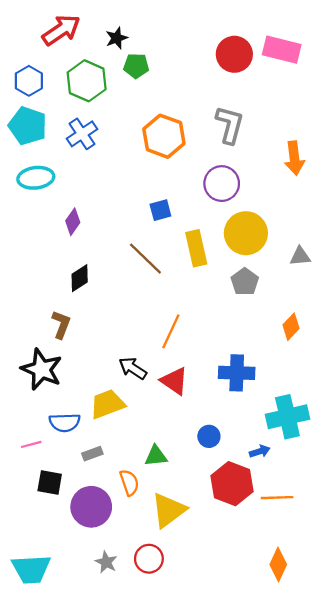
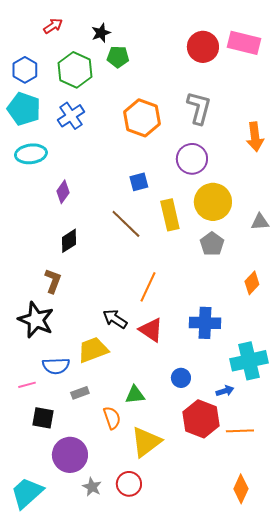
red arrow: (61, 30) -> (53, 26), size x0.6
purple circle: (91, 507) -> (70, 455), moved
cyan trapezoid: (31, 569) -> (27, 493), turned 141

